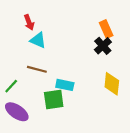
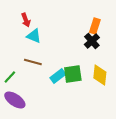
orange rectangle: (106, 29) -> (95, 26), turned 42
cyan rectangle: (65, 85) -> (58, 76), turned -49
green square: (54, 99) -> (73, 74), moved

